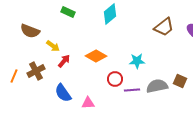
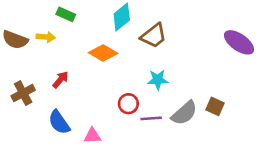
brown trapezoid: (164, 27) -> (154, 36), moved
yellow arrow: (53, 46) -> (46, 37), moved, turned -32
orange diamond: (96, 56) -> (103, 53), moved
gray semicircle: (157, 86) -> (184, 113), turned 150

